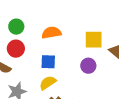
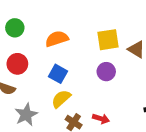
green circle: (16, 27) -> (15, 28), moved
blue square: (48, 62) -> (58, 74), turned 35

